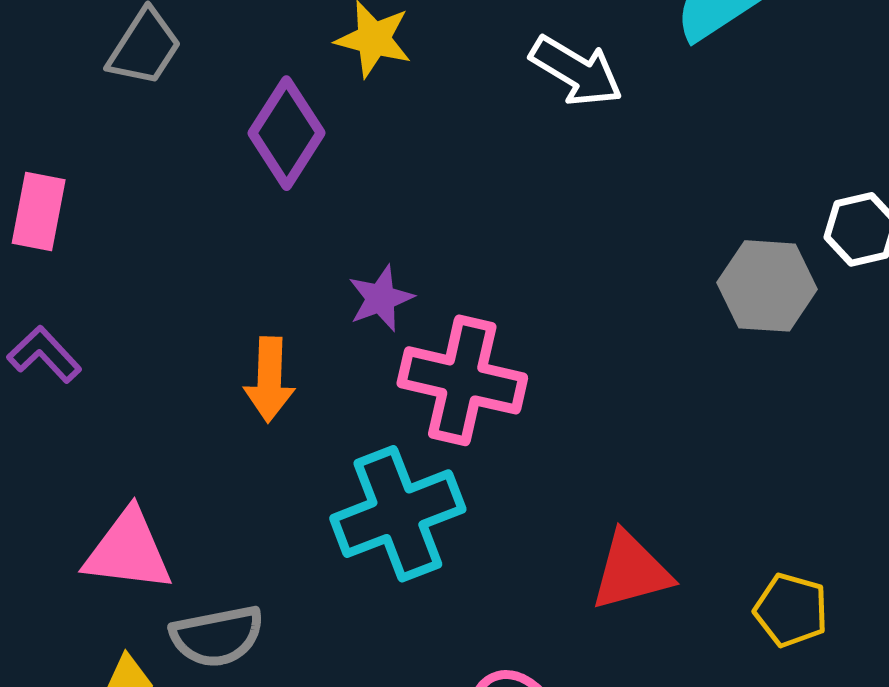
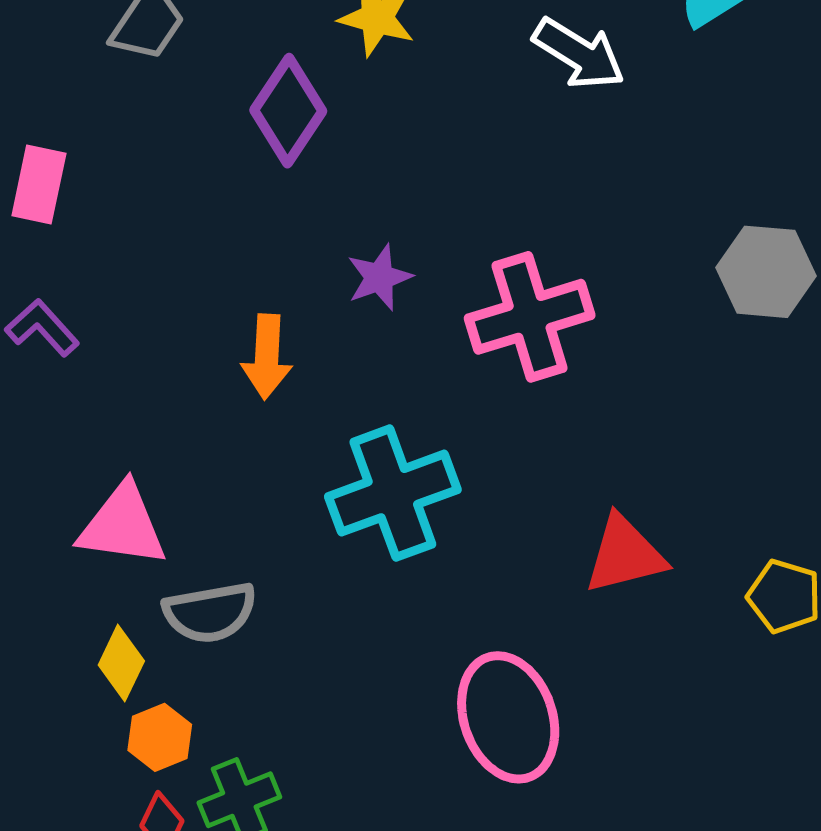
pink cross: (462, 380) -> (530, 317), moved, turned -31

